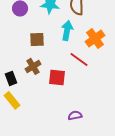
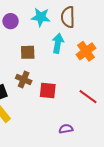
red line: (79, 59) -> (88, 97), moved
brown cross: (33, 66) -> (24, 79), turned -35

